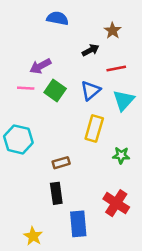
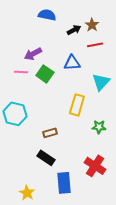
black arrow: (91, 50) -> (74, 30), moved
red line: (116, 69) -> (95, 45), moved
blue triangle: (91, 91) -> (72, 63), moved, turned 36
black rectangle: (56, 193) -> (46, 158), turned -48

